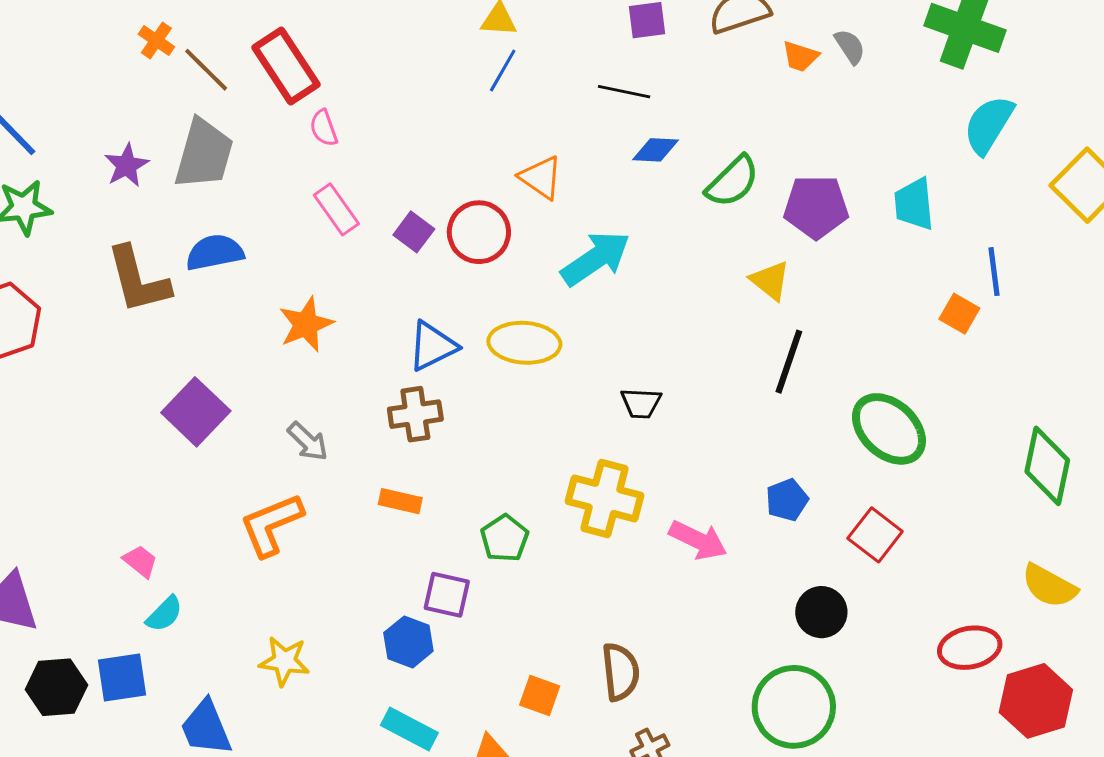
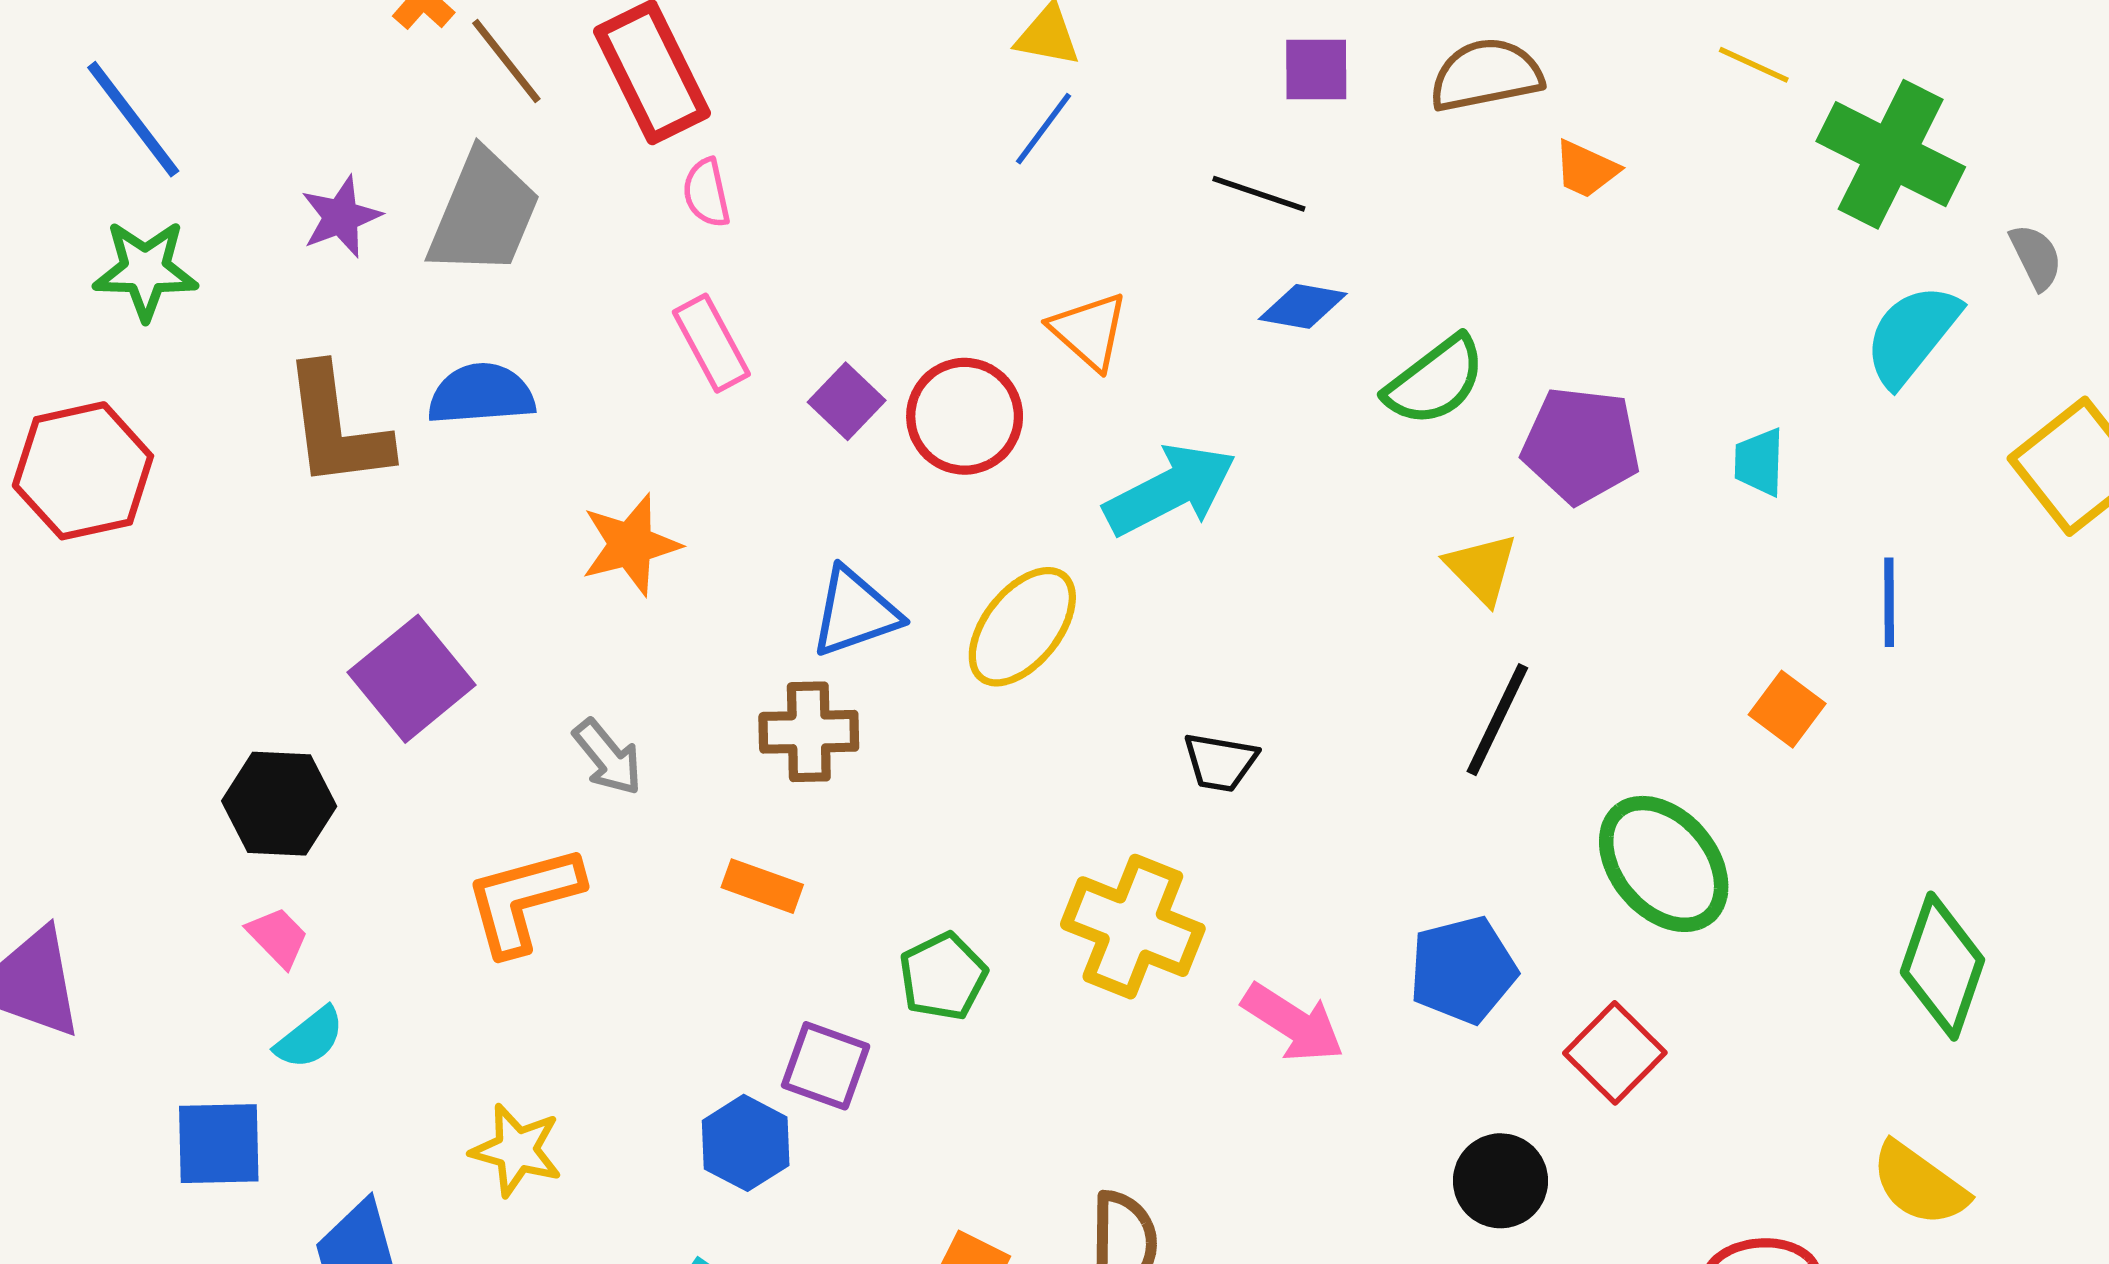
gray semicircle: (850, 47) -> (2036, 257), moved
cyan trapezoid: (914, 204) -> (1759, 462), size x0.7
orange square: (959, 314) -> (1787, 709), moved
yellow ellipse: (524, 343) -> (1022, 627), turned -62
blue pentagon: (787, 500) -> (1463, 970), size x1.4
black hexagon: (56, 687) -> (279, 804), moved

